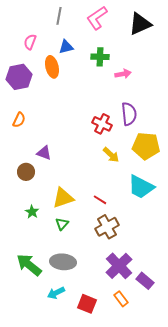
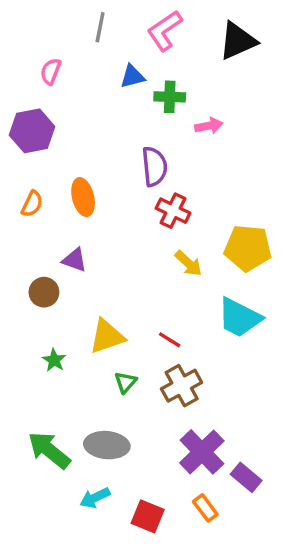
blue triangle: (66, 47) -> (132, 76), moved
orange ellipse: (52, 67) -> (83, 197), moved
purple semicircle: (129, 114) -> (154, 166), moved
green triangle: (62, 224) -> (126, 382), moved

